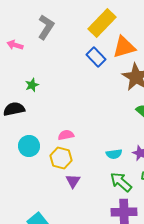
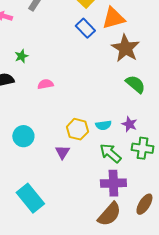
pink semicircle: (66, 135) -> (45, 84), moved
cyan circle: (29, 146) -> (23, 136), moved
yellow hexagon: (61, 158) -> (77, 129), moved

